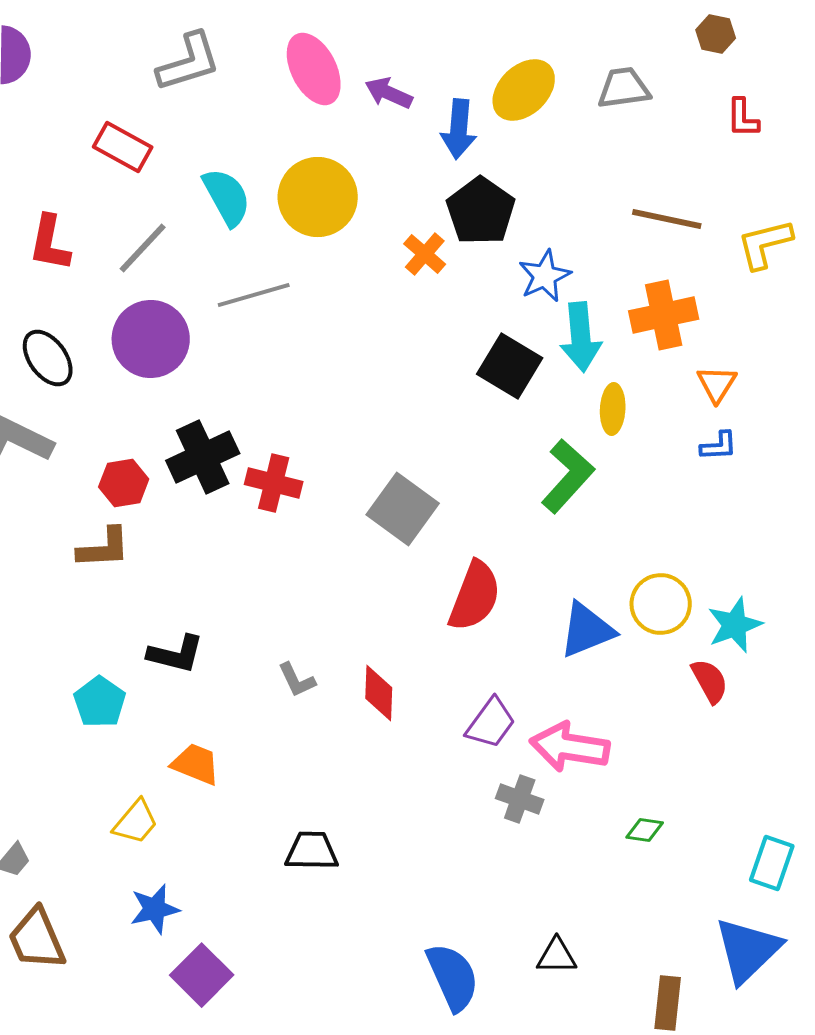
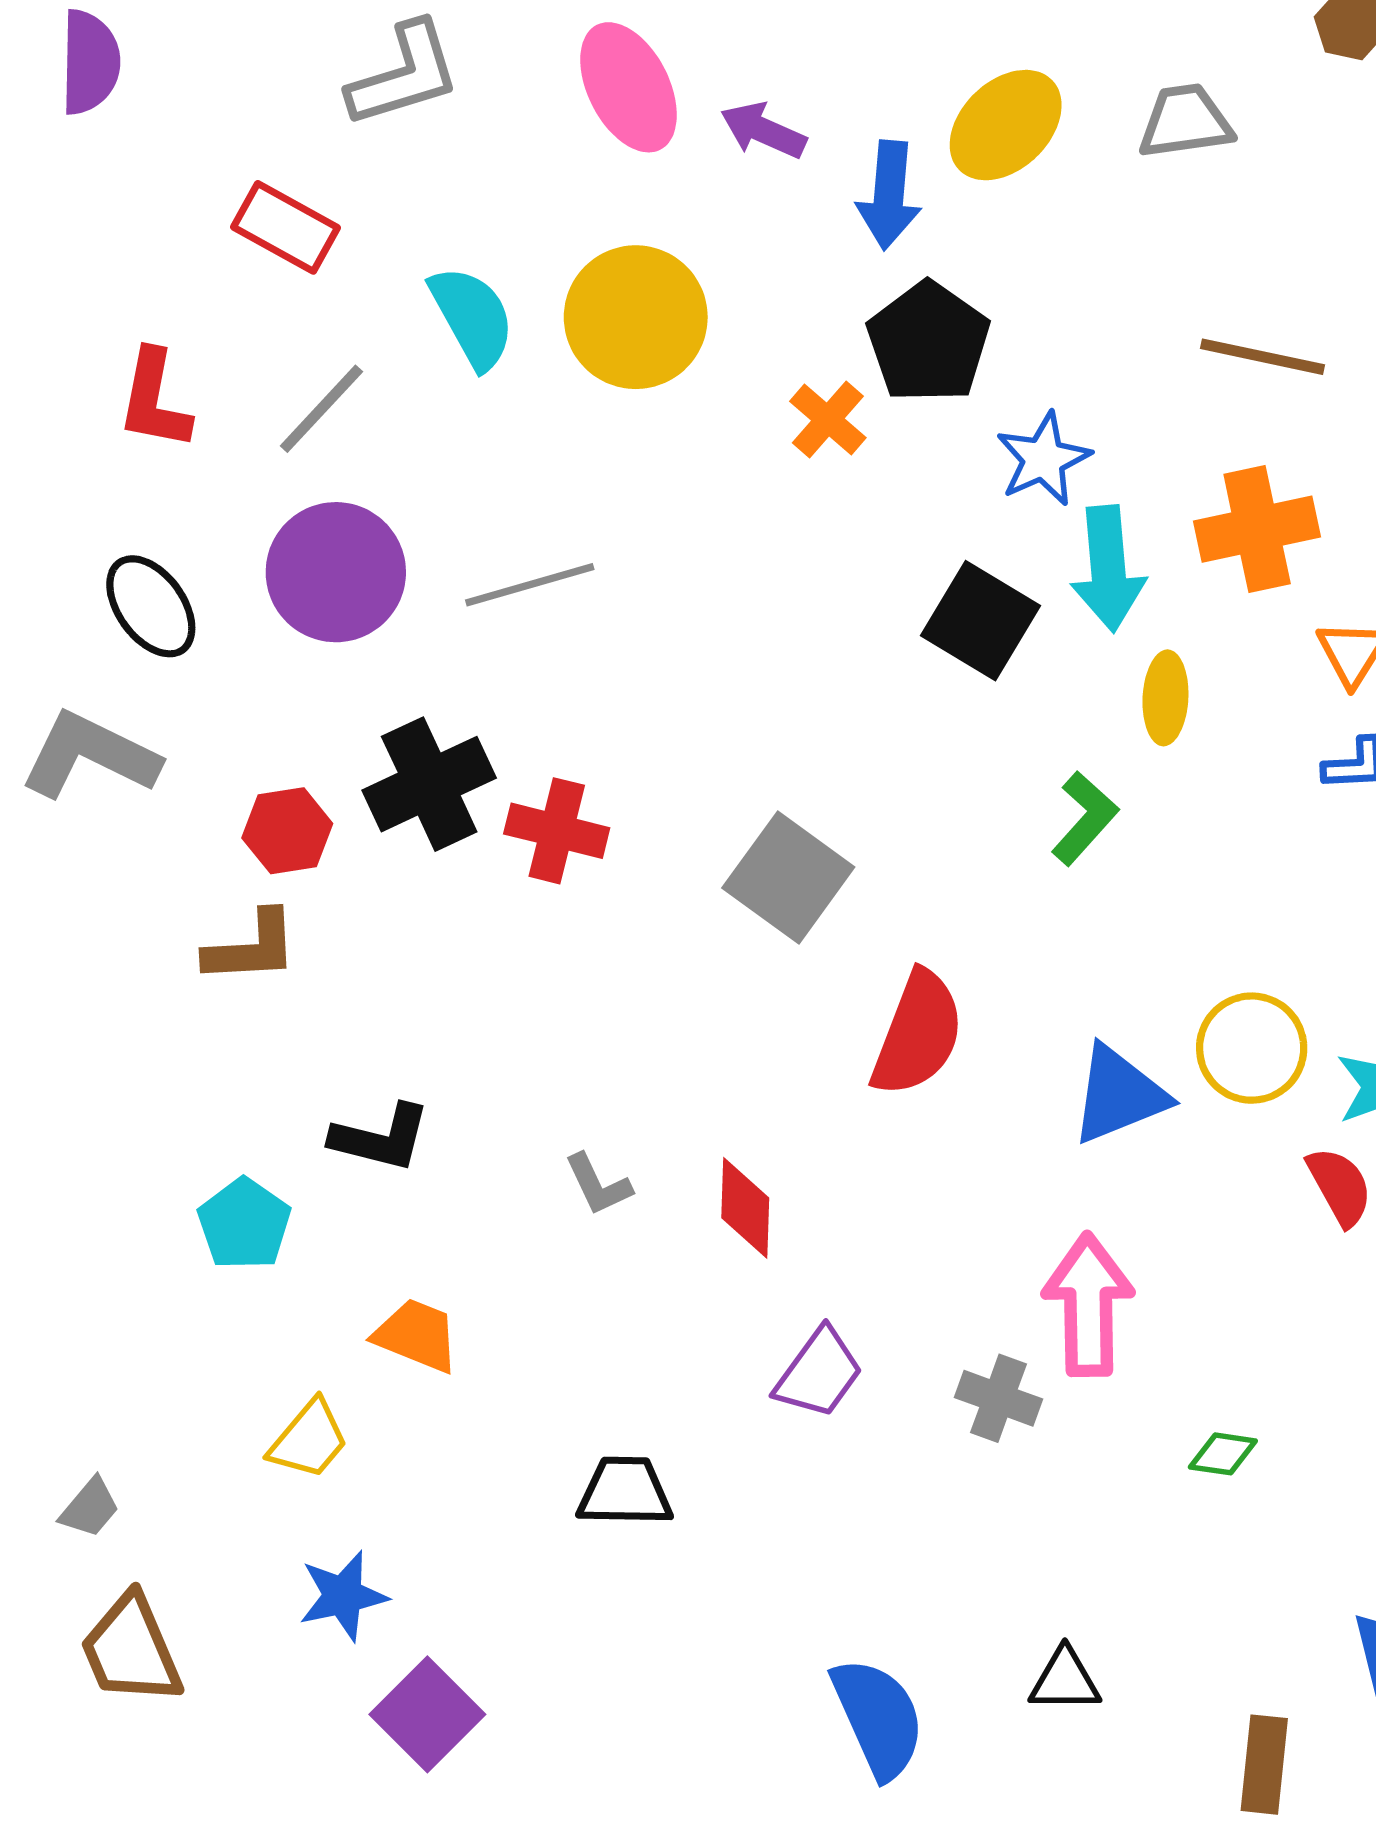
gray line: (254, 295) -> (530, 585), moved
green L-shape: (568, 476) -> (1085, 818), size x0.7
purple trapezoid: (491, 723) -> (819, 1373), moved
pink arrow: (570, 747) -> (1088, 1305), turned 80

